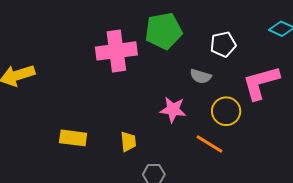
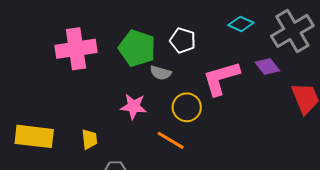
green pentagon: (164, 31) -> (137, 48), moved, turned 30
white pentagon: (223, 44) -> (183, 40), turned 30
yellow rectangle: (73, 138) -> (34, 136), size x1.4

